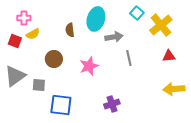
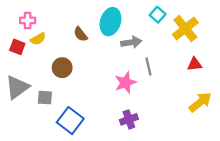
brown semicircle: (70, 30) -> (81, 34), turned -32
pink star: (89, 66) -> (125, 83), moved
yellow arrow: (174, 89) -> (200, 102), turned 145
blue square: (61, 105) -> (70, 121), turned 30

